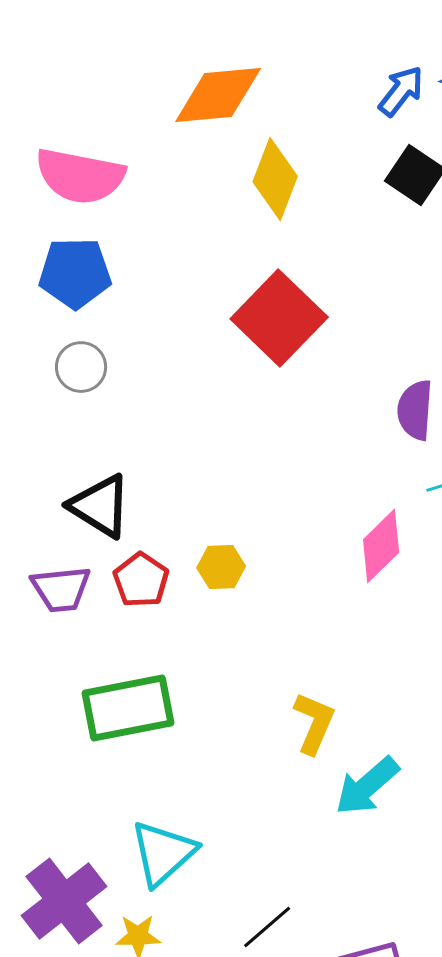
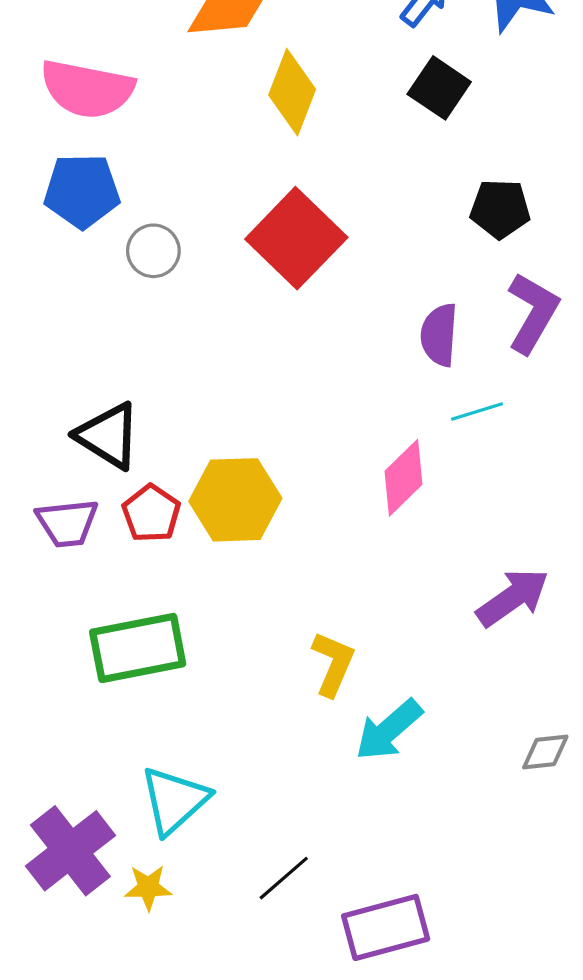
gray circle: (81, 367) -> (153, 251), moved
yellow hexagon: (221, 567) -> (235, 500), size x1.8

